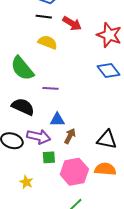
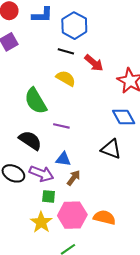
black triangle: (107, 140) -> (111, 149), moved
yellow star: (26, 182) -> (41, 222), moved, size x1.5

